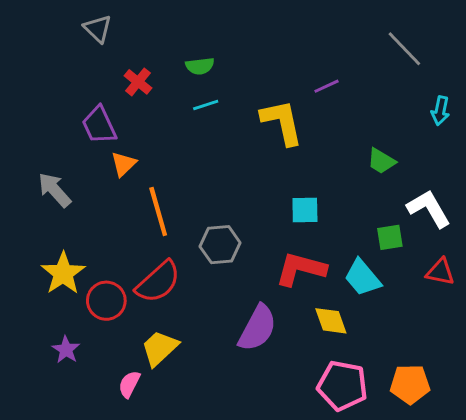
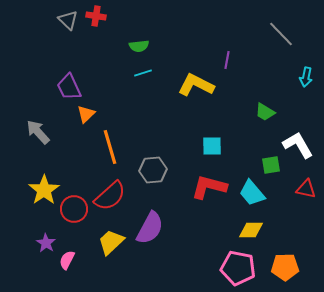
red cross: (138, 82) -> (96, 16), moved, turned -30
purple line: (327, 86) -> (227, 60), turned -54
yellow L-shape: (282, 122) -> (196, 85), turned -51
yellow diamond: (331, 321) -> (251, 230), moved, turned -70
purple semicircle: (257, 328) -> (150, 228), moved
pink semicircle: (129, 384) -> (67, 260), moved

